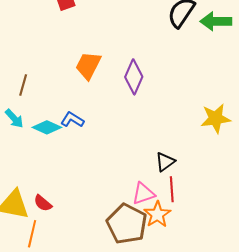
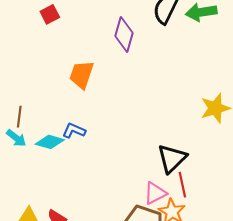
purple diamond: (134, 77) -> (124, 34), moved
brown line: (23, 85) -> (19, 117), moved
black triangle: (165, 162) -> (172, 159), size x1.5

